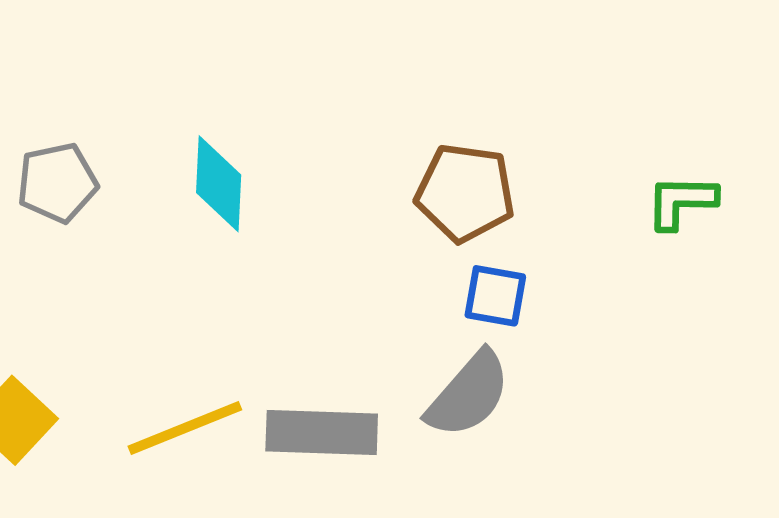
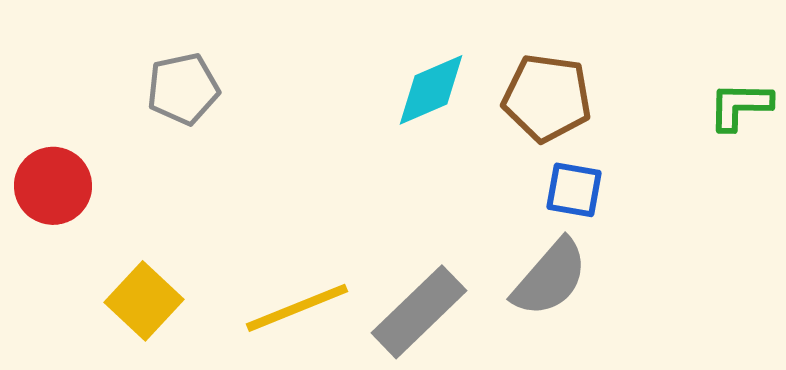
cyan diamond: (219, 184) -> (431, 90), moved, turned 64
gray rectangle: (322, 433) -> (419, 312), turned -46

